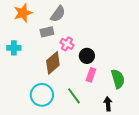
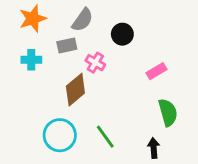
cyan cross: (14, 48) -> (31, 60), moved
black circle: (87, 56) -> (122, 34), moved
pink rectangle: (91, 75) -> (157, 71), moved, turned 40

